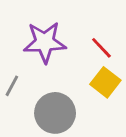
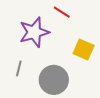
red line: (101, 48) -> (62, 12), moved

